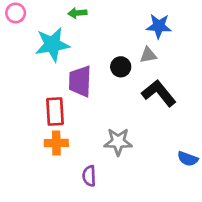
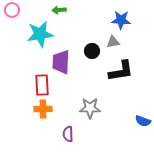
black L-shape: (159, 93) -> (121, 71), turned 120

